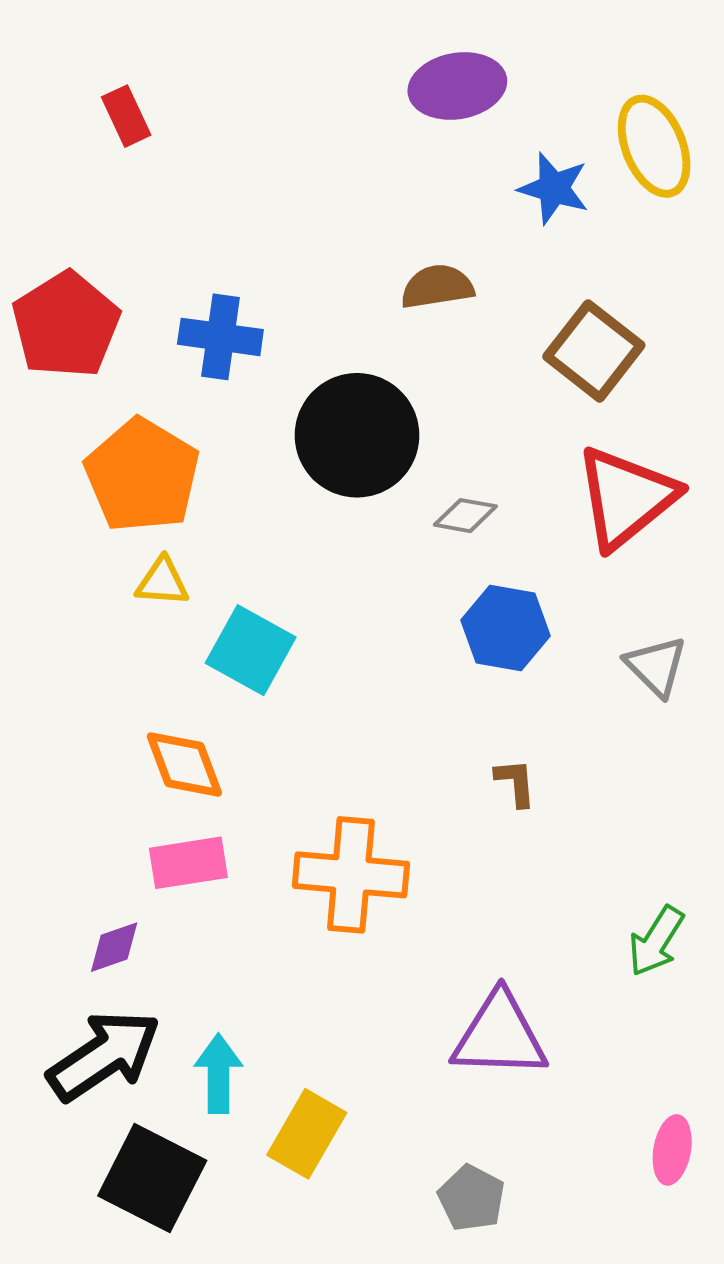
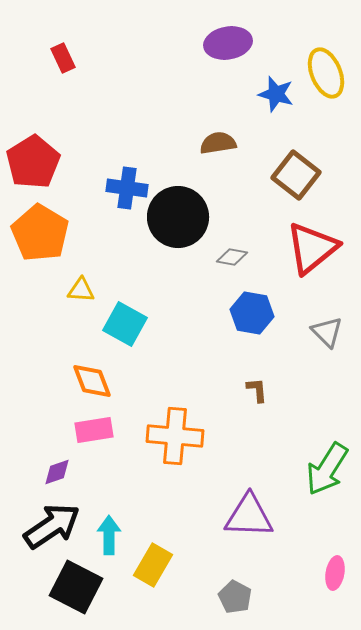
blue cross: (220, 337) -> (127, 188), moved
orange pentagon: (142, 475) -> (40, 233), moved
green arrow: (656, 941) -> (327, 469), size x1.5

